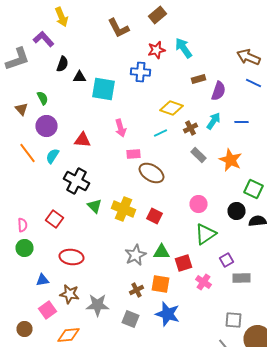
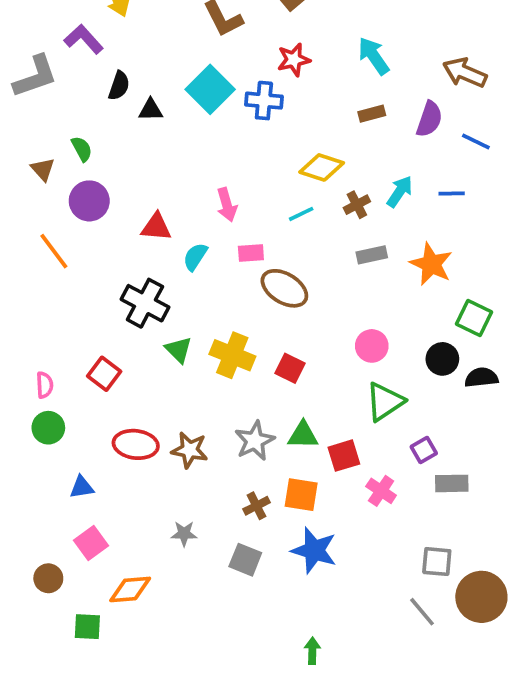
cyan arrow: (184, 48) -> (374, 56), moved
blue line: (254, 83) -> (476, 141), moved
cyan square: (104, 89) -> (210, 89), moved, turned 35
purple semicircle: (218, 91) -> (429, 119), moved
gray rectangle: (198, 155) -> (372, 255), turned -56
cyan semicircle: (52, 156) -> (195, 257), moved
brown star: (70, 294) -> (190, 450), moved
gray star: (98, 305) -> (184, 534), size x0.6

